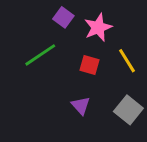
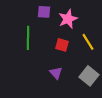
purple square: (63, 17) -> (44, 12), turned -32
green line: (40, 55) -> (28, 38), turned -55

